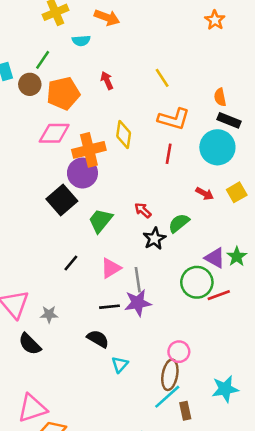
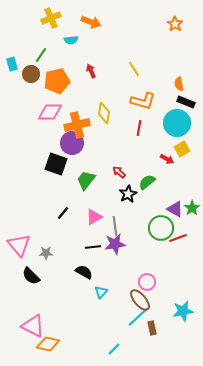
yellow square: (237, 192) -> (182, 149), moved
black square: (62, 200) -> (56, 164), turned -30
brown ellipse: (170, 375) -> (140, 300), turned -50
pink triangle: (32, 408) -> (33, 326), turned 45

